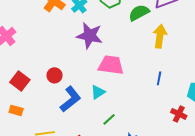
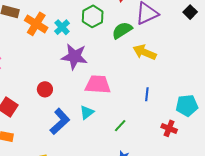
yellow arrow: (160, 36) -> (145, 52), turned -70
red circle: (55, 75) -> (45, 89), moved
green line: (109, 119) -> (120, 126), moved

